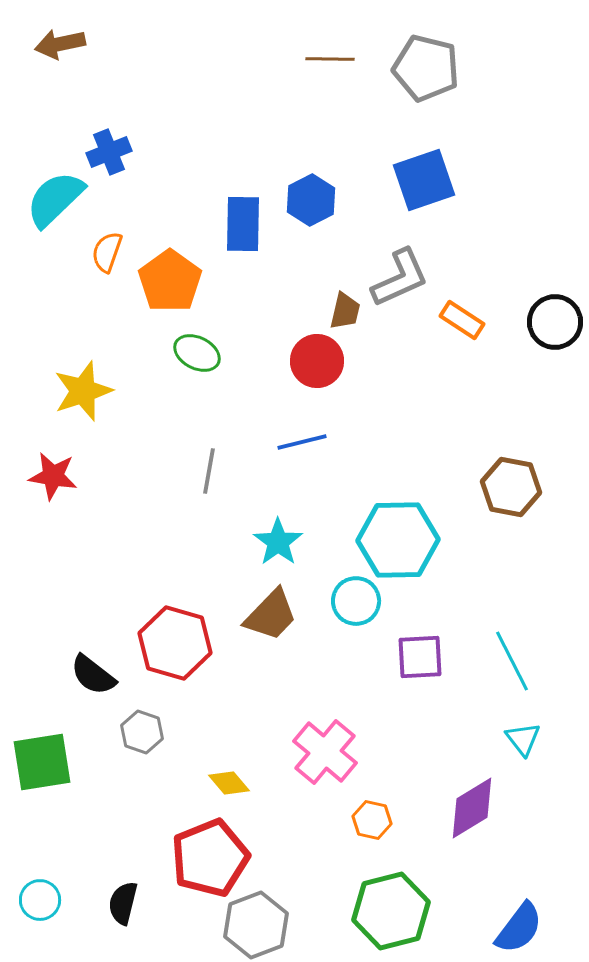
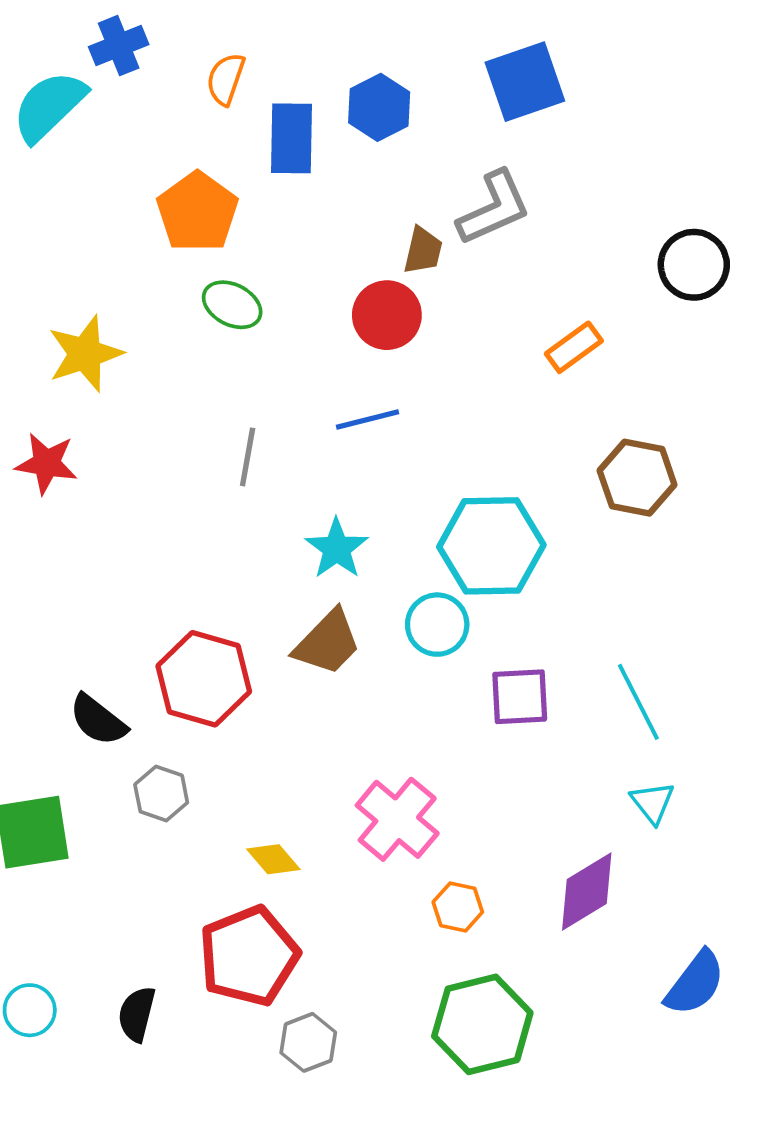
orange semicircle: (107, 252) -> (226, 79), moved
orange rectangle: (462, 320) -> (574, 347), moved, turned -69
gray hexagon: (256, 925) -> (308, 1042), size x0.7
blue semicircle: (519, 928) -> (695, 983), moved

